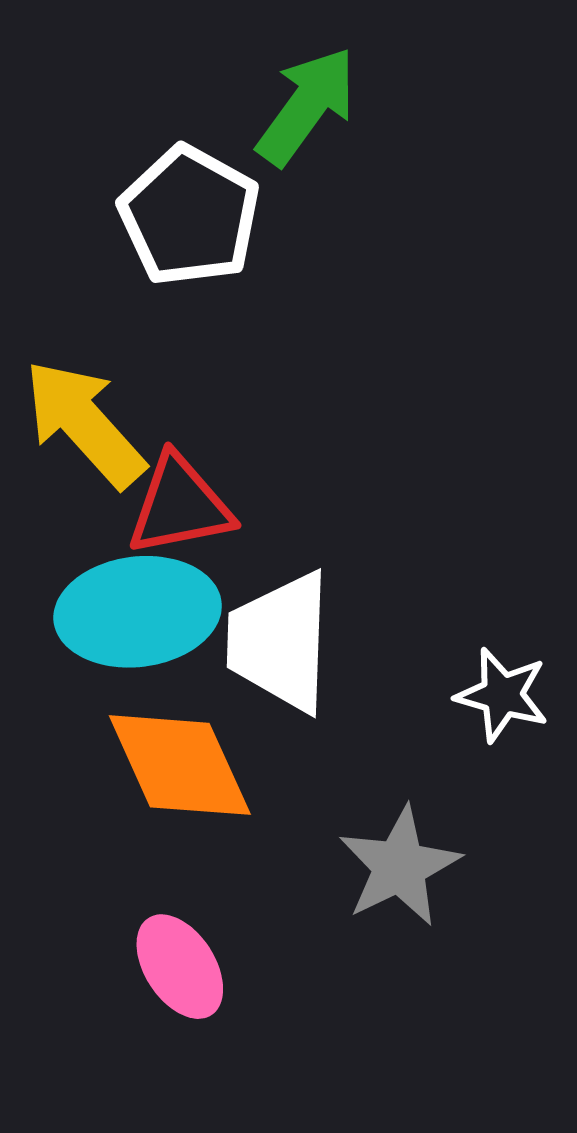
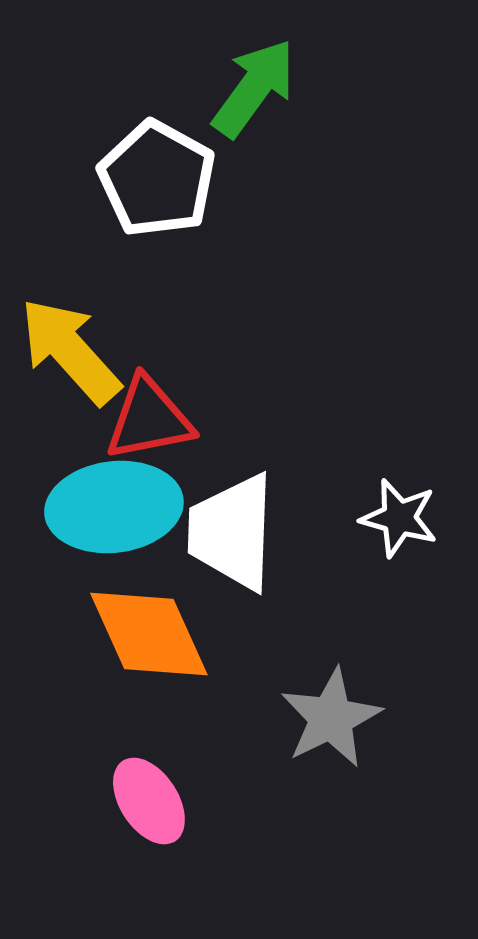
white star: (502, 695) -> (399, 518), moved

